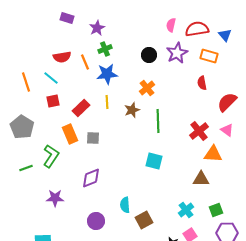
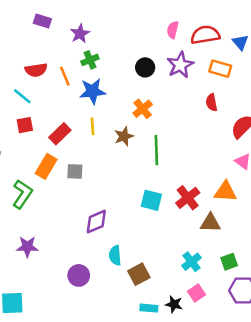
red cross: (199, 131) -> (188, 198), moved
orange rectangle: (70, 134) -> (46, 166), turned 54
purple diamond: (91, 178) -> (96, 222), moved

